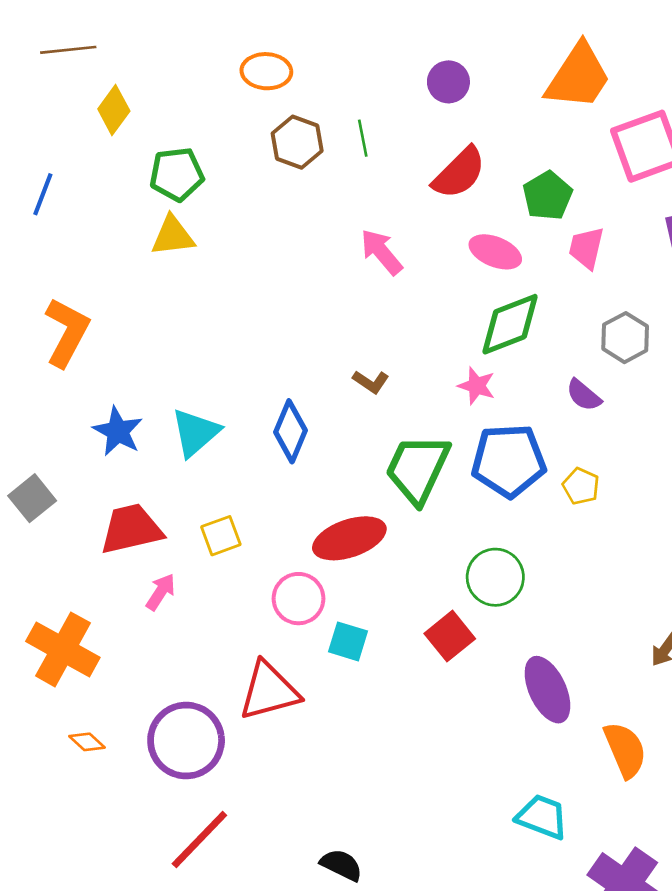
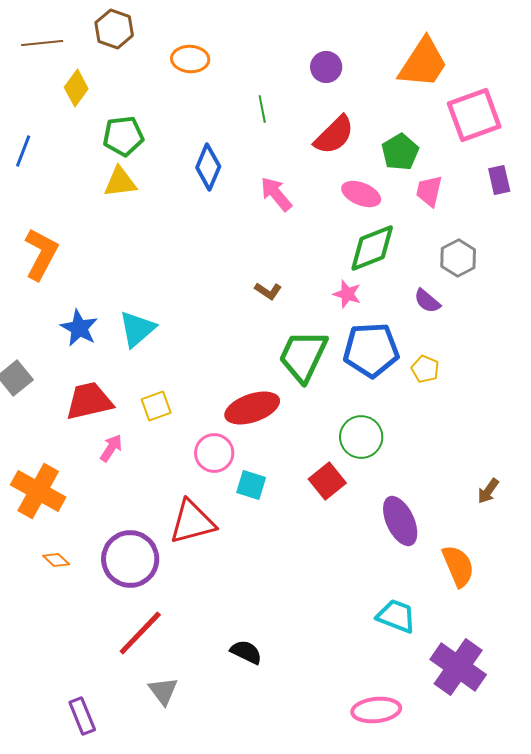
brown hexagon: (297, 142) -> (114, 29), moved
blue diamond: (290, 431) -> (208, 167), moved

